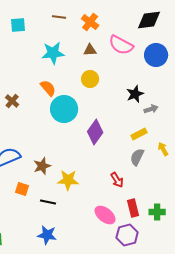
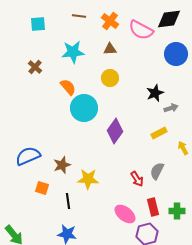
pink semicircle: (121, 45) -> (141, 30), moved
brown cross: (12, 101) -> (35, 67), moved
gray semicircle: (137, 157) -> (157, 171), moved
black line: (48, 202) -> (68, 201), turned 70

